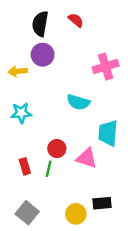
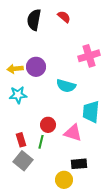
purple circle: (43, 55) -> (36, 67), moved
yellow arrow: (18, 71) -> (15, 69), moved
black rectangle: (102, 203) -> (79, 164), moved
gray square: (27, 213) -> (23, 161), moved

